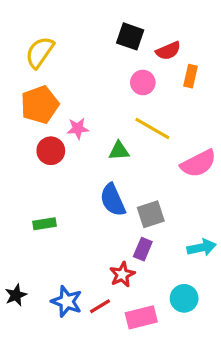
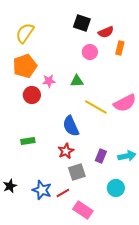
yellow line: (152, 129) -> (96, 107), moved
green triangle: (119, 151) -> (77, 81), moved
gray square: (151, 214) -> (77, 172), moved
purple rectangle: (143, 249) -> (101, 156), moved
red star: (122, 275) -> (66, 151), moved
pink rectangle: (141, 317) -> (83, 210), moved, turned 48

